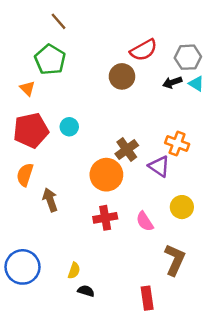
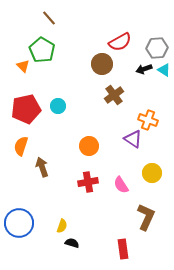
orange triangle: (27, 88) -> (23, 66), moved
brown cross: (127, 150) -> (114, 95), moved
orange circle: (106, 175) -> (89, 146), size x0.7

